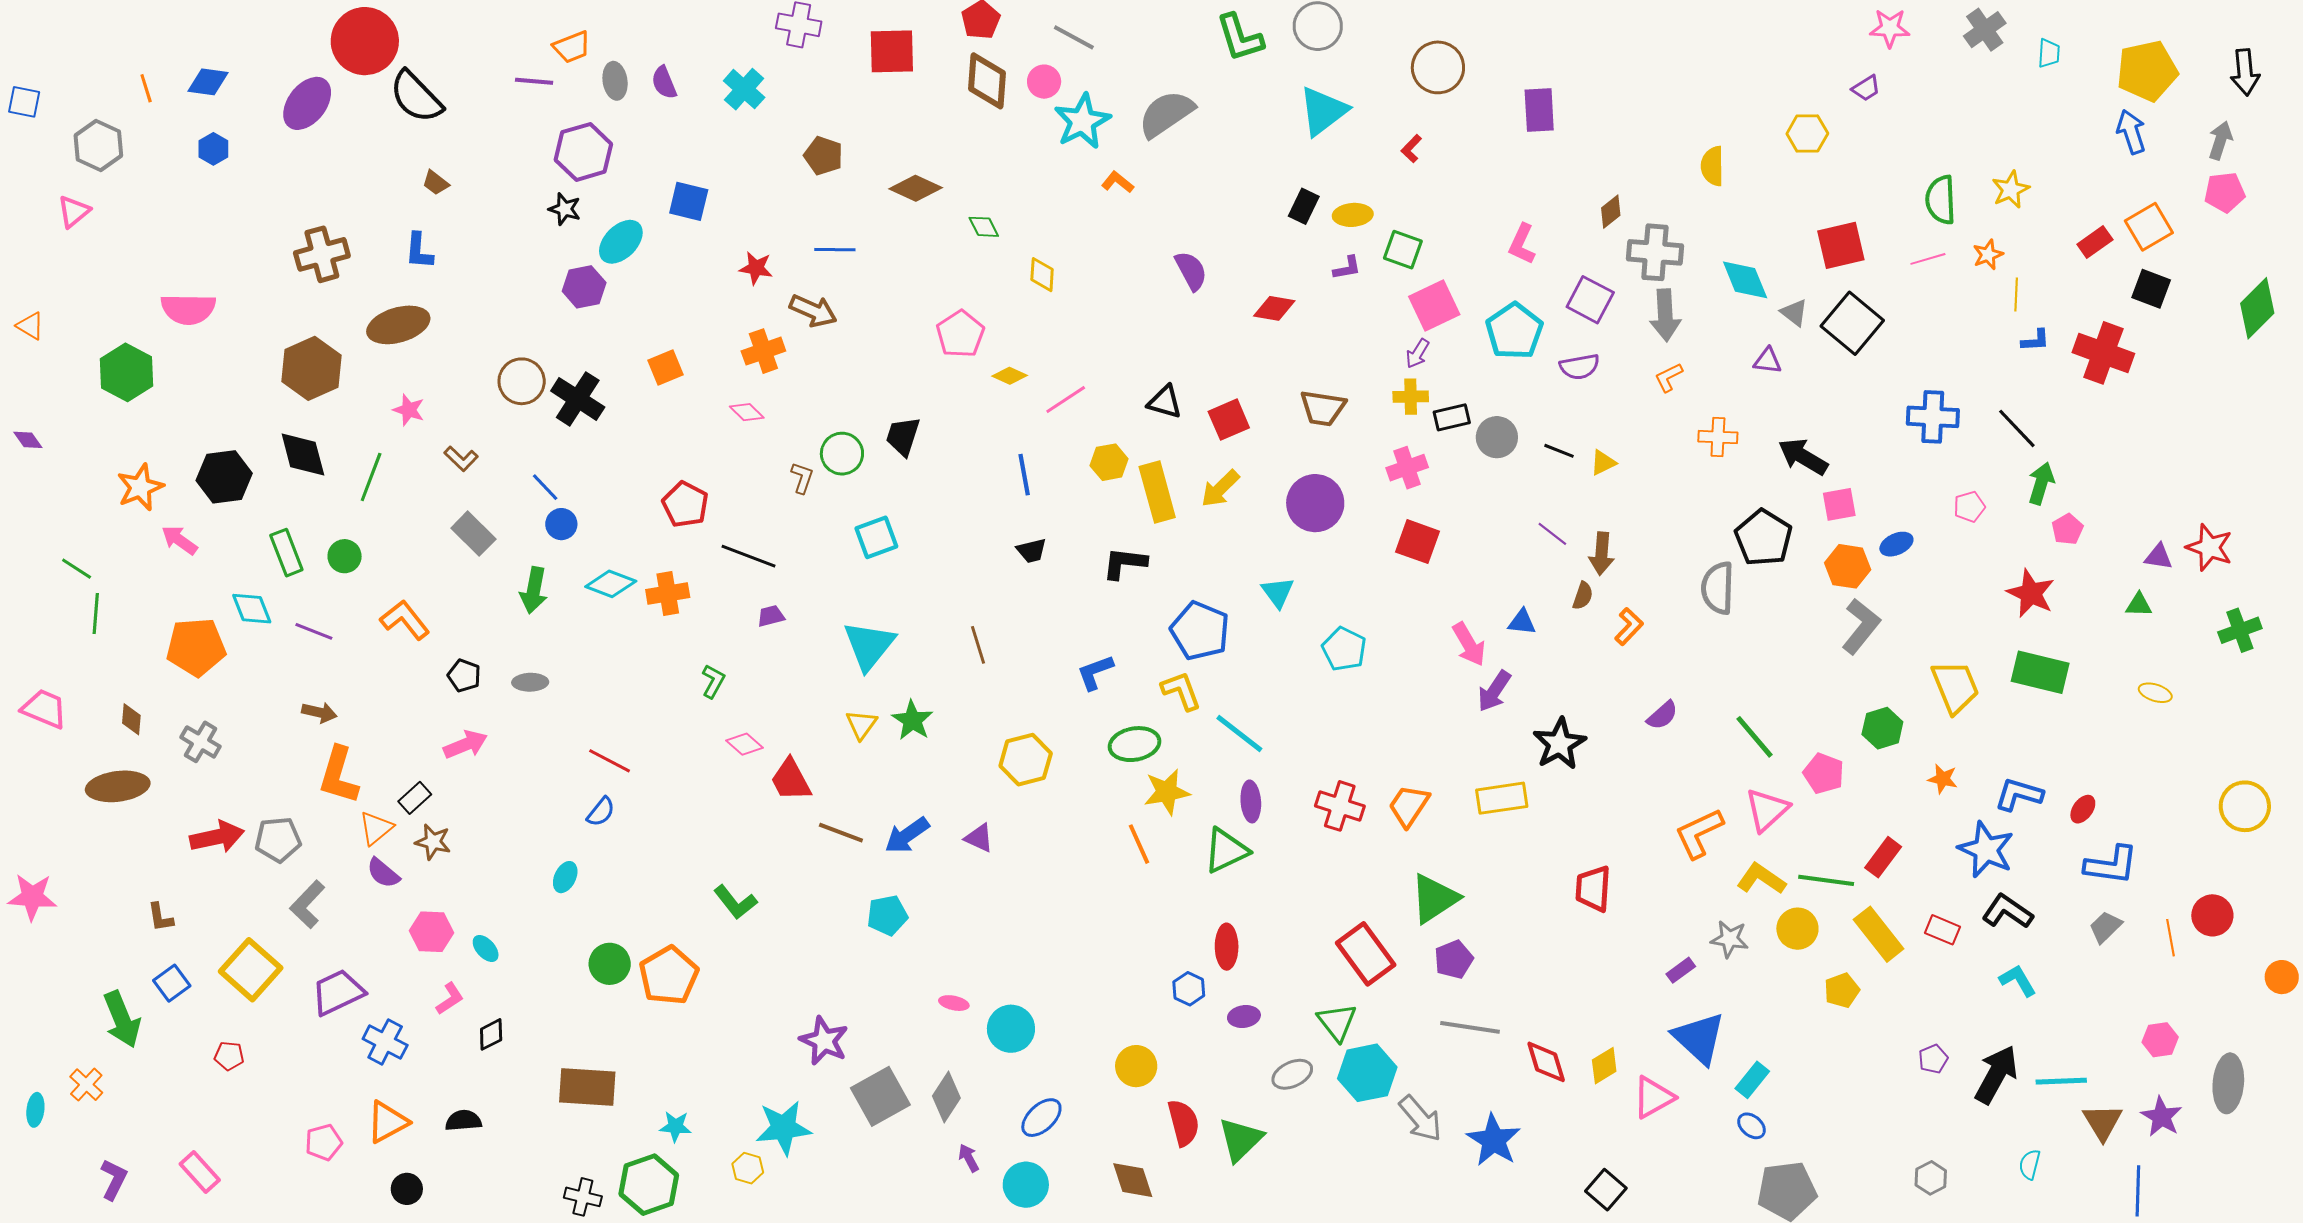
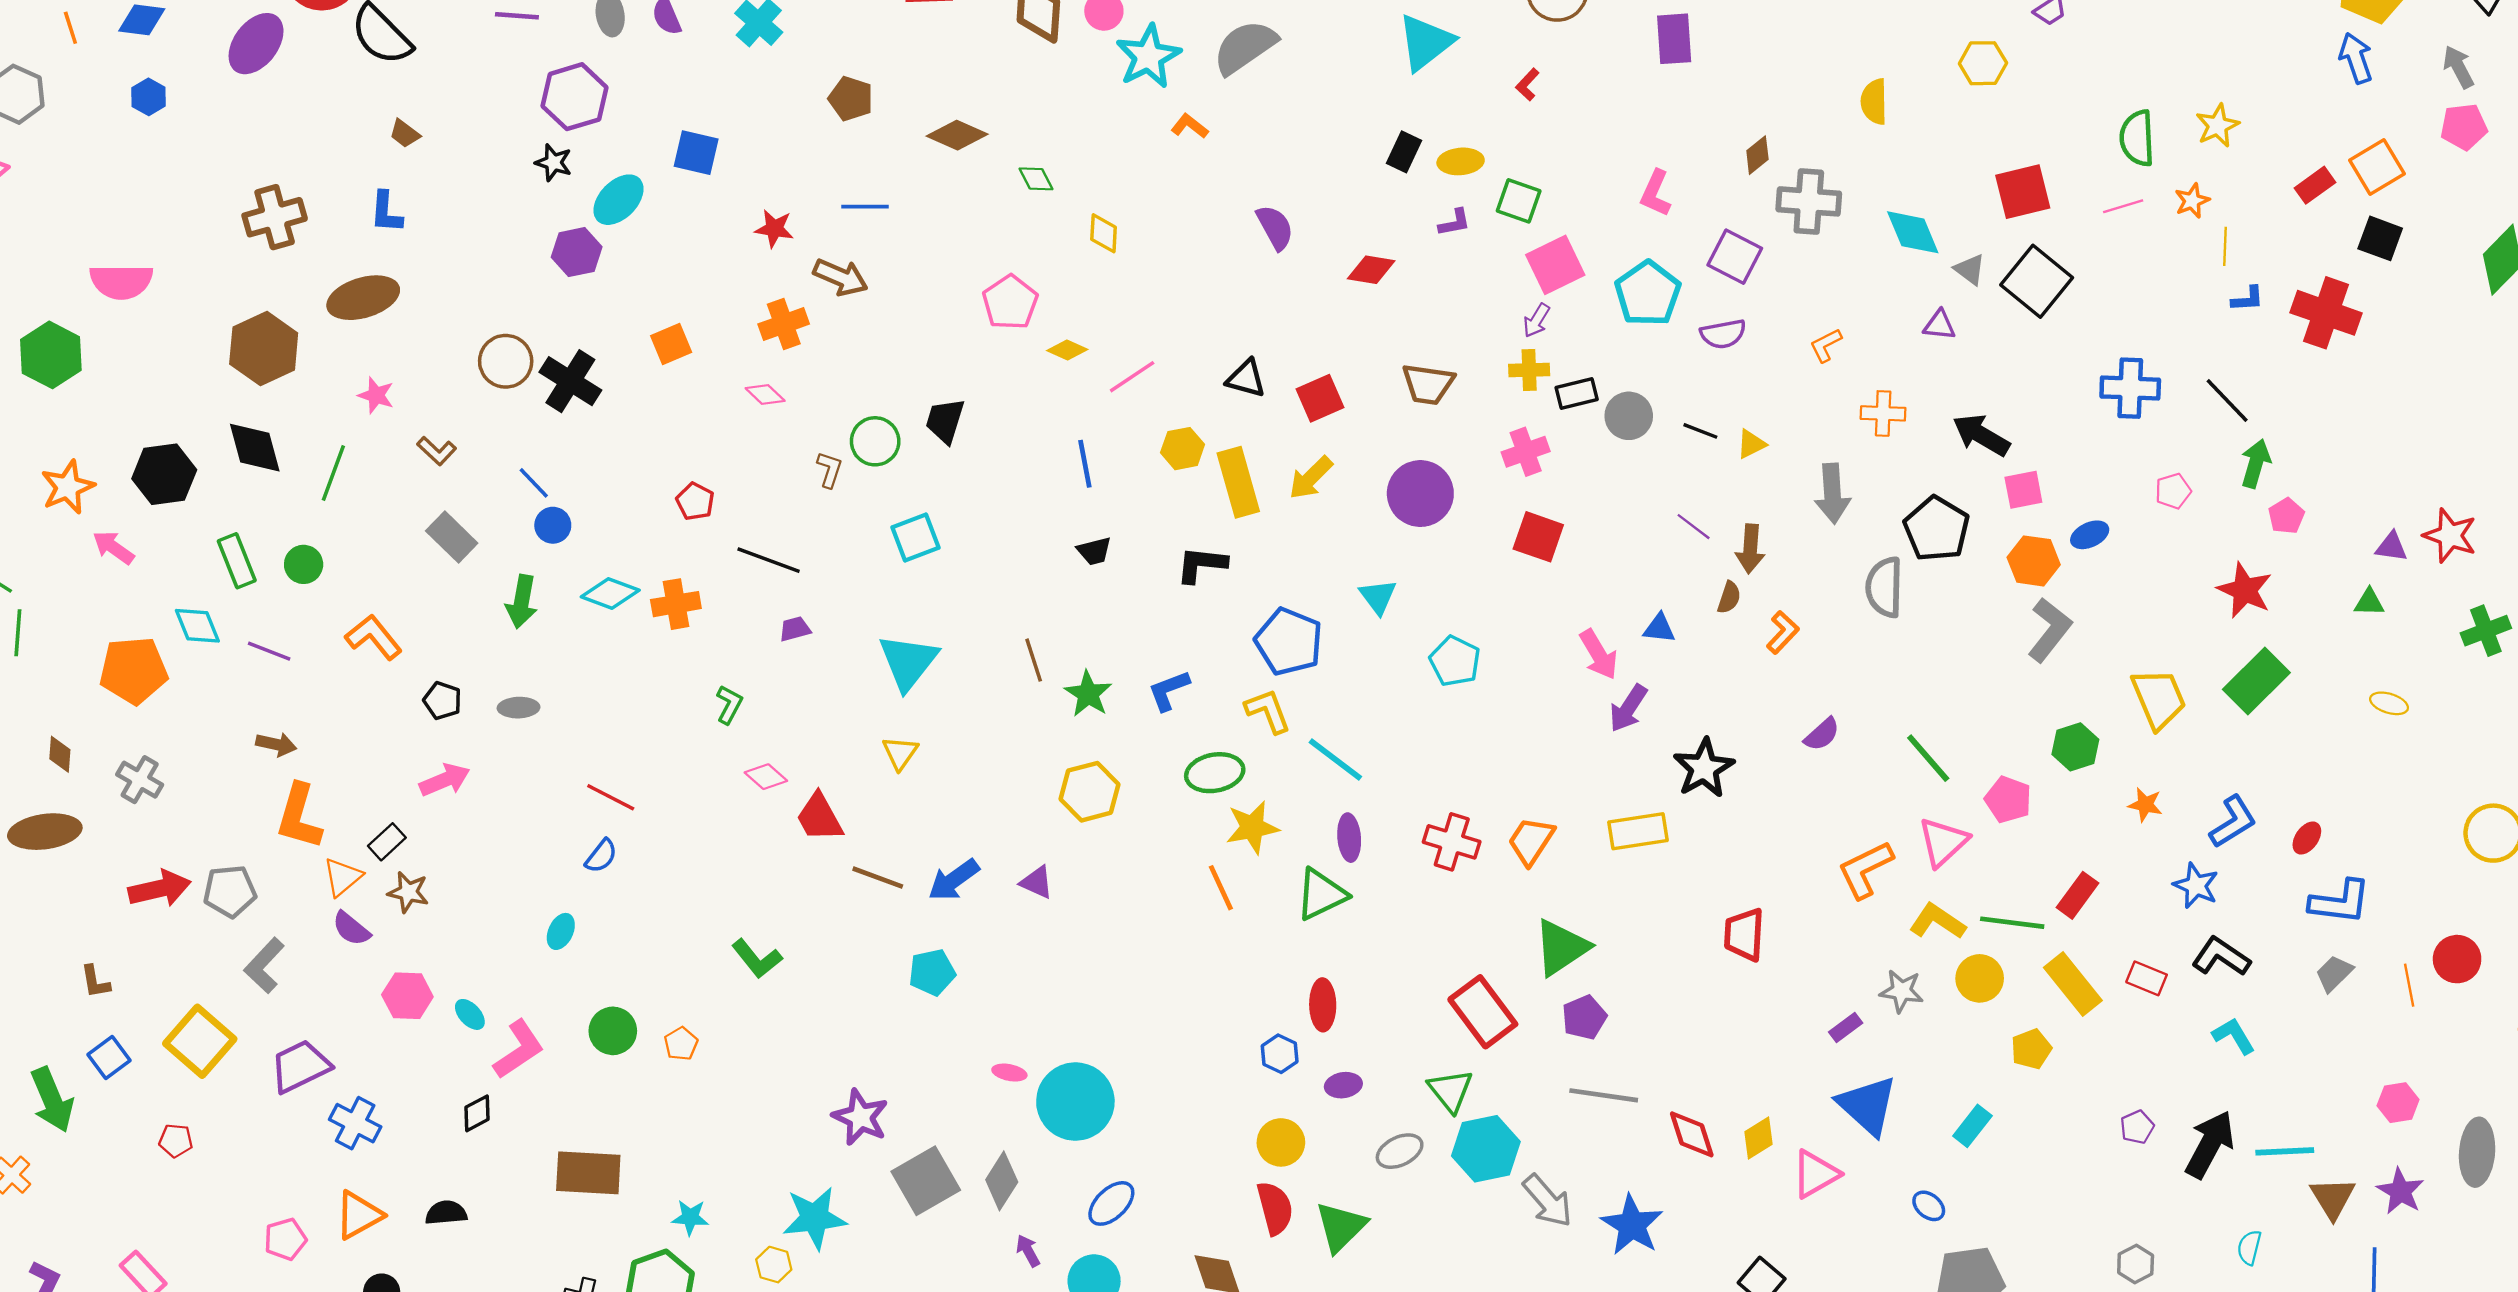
gray arrow: (2220, 140) -> (2458, 67), turned -45
gray arrow: (1665, 315) -> (1832, 494), moved
red pentagon: (685, 504) -> (695, 501), size x0.7
green rectangle: (2040, 672) -> (2256, 681), turned -58
green star: (912, 720) -> (1088, 694), moved
blue L-shape: (2019, 794) -> (2233, 822), turned 132
blue star: (1986, 850) -> (2196, 886), size x0.7
orange pentagon: (669, 976) -> (681, 1044), size x0.5
pink L-shape: (450, 999) -> (519, 1049), moved, size x1.6
cyan circle: (1011, 1029) -> (1075, 1102), size x1.4
yellow circle: (1136, 1066) -> (1281, 1142), moved
cyan rectangle: (1752, 1080) -> (1972, 1126), moved

